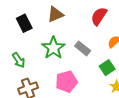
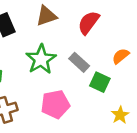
red semicircle: (99, 16) -> (89, 23), moved
green square: (107, 68) -> (100, 82), moved, turned -35

